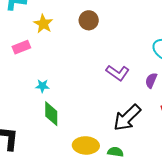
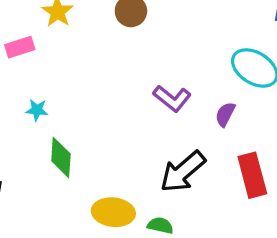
cyan star: (42, 86) -> (37, 110), moved

